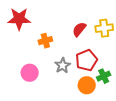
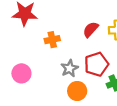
pink circle: (30, 73) -> (21, 73), moved
orange circle: (87, 85) -> (77, 91), moved

